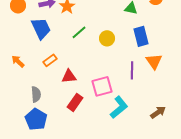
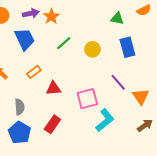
orange triangle: (154, 61) -> (141, 97), moved
purple line: (132, 70) -> (118, 82), turned -42
red rectangle: (75, 102) -> (52, 124), moved

